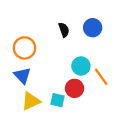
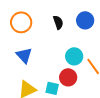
orange circle: (24, 48) -> (21, 22), moved
blue triangle: (22, 76) -> (24, 55), moved

